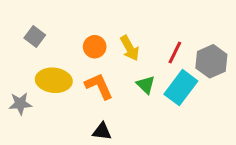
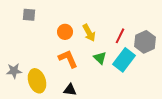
gray square: (35, 36) -> (29, 15), moved, turned -32
yellow ellipse: (54, 80) -> (37, 81), moved, turned 65

